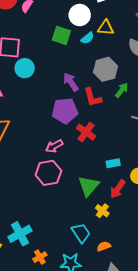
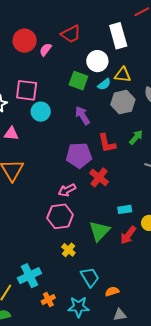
gray hexagon: (106, 69) -> (123, 102), moved
purple arrow: (71, 82) -> (83, 116), moved
yellow cross: (102, 211) -> (68, 250), moved

